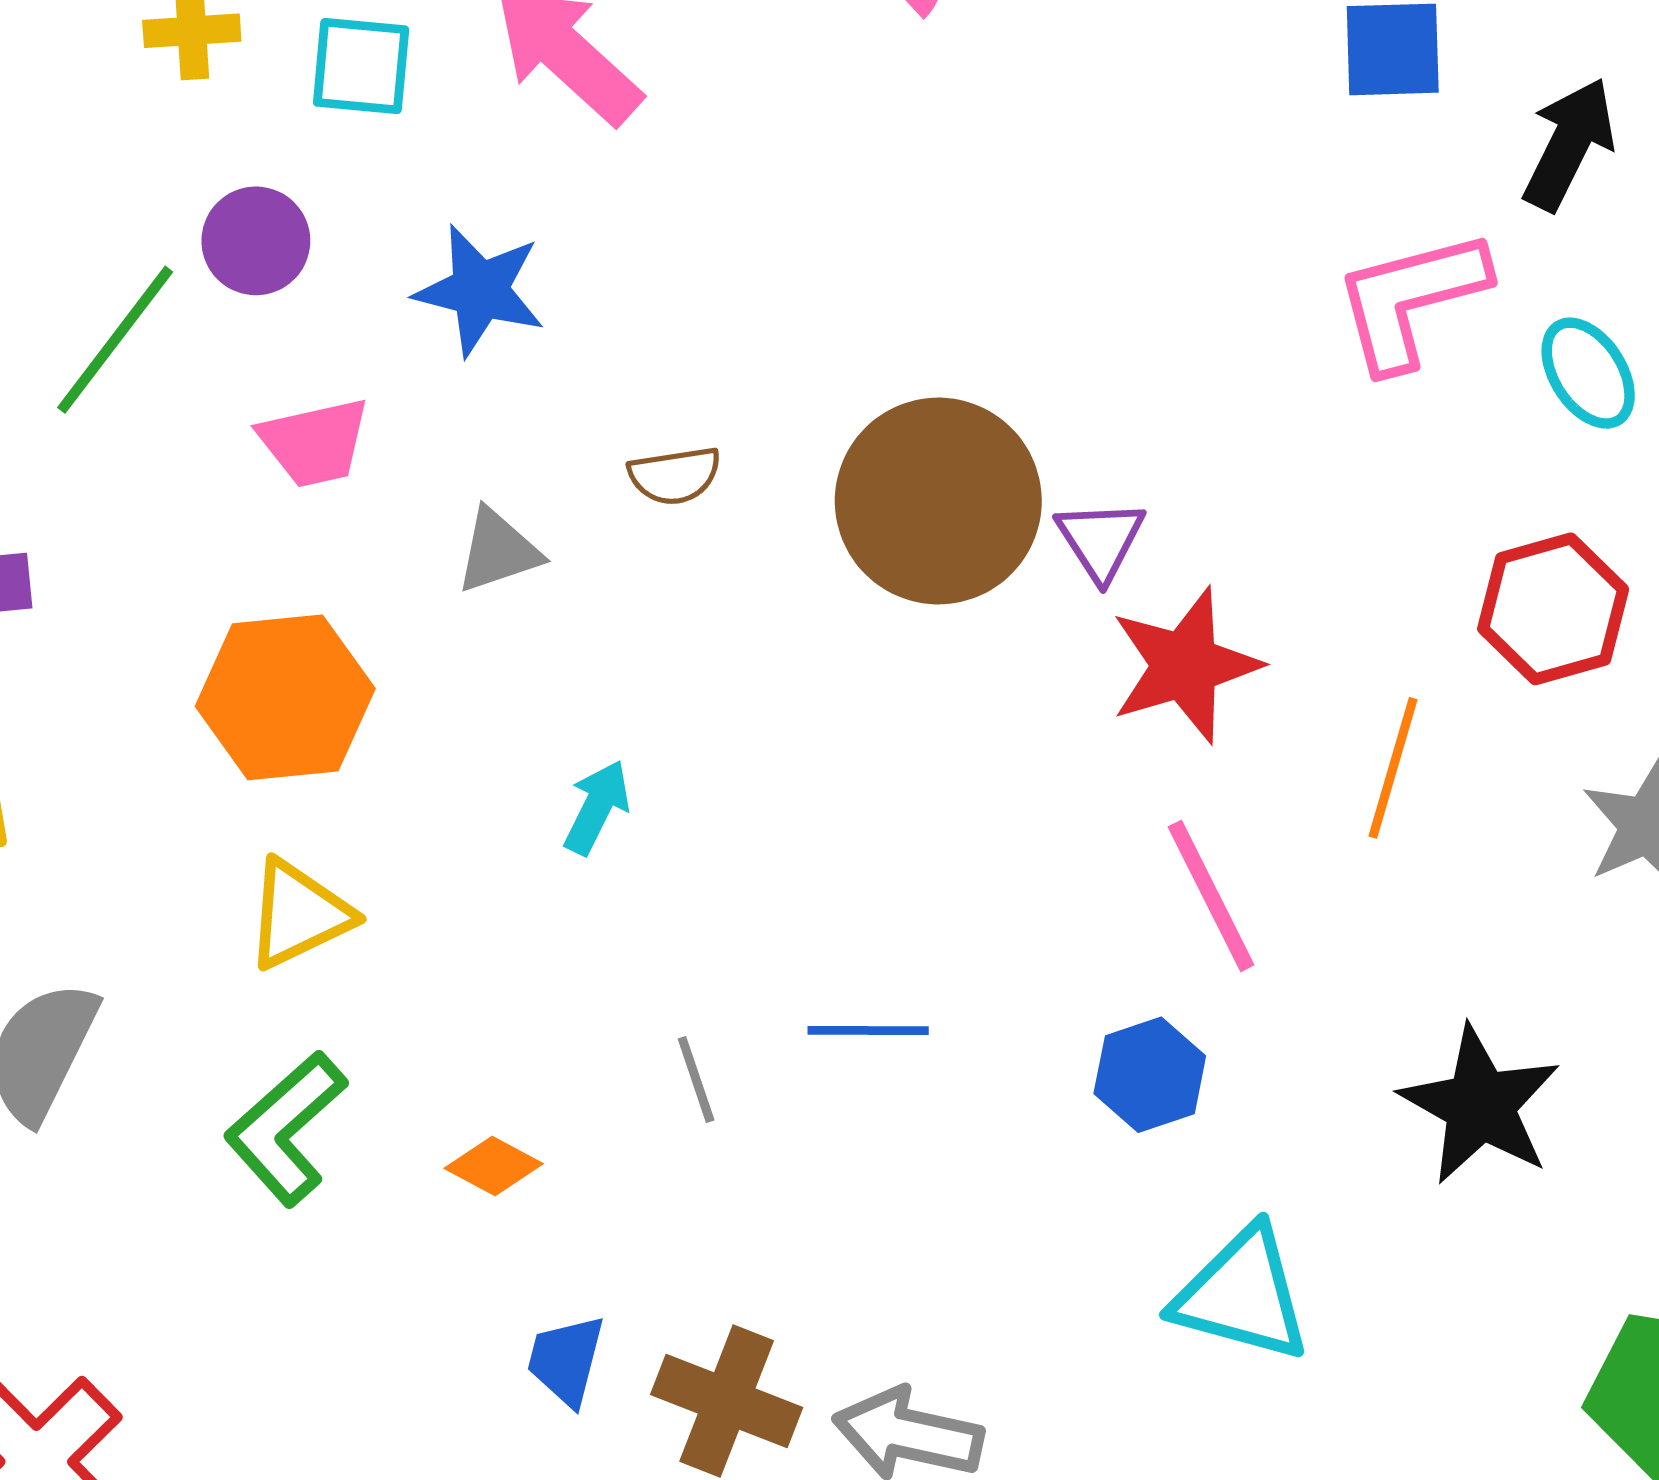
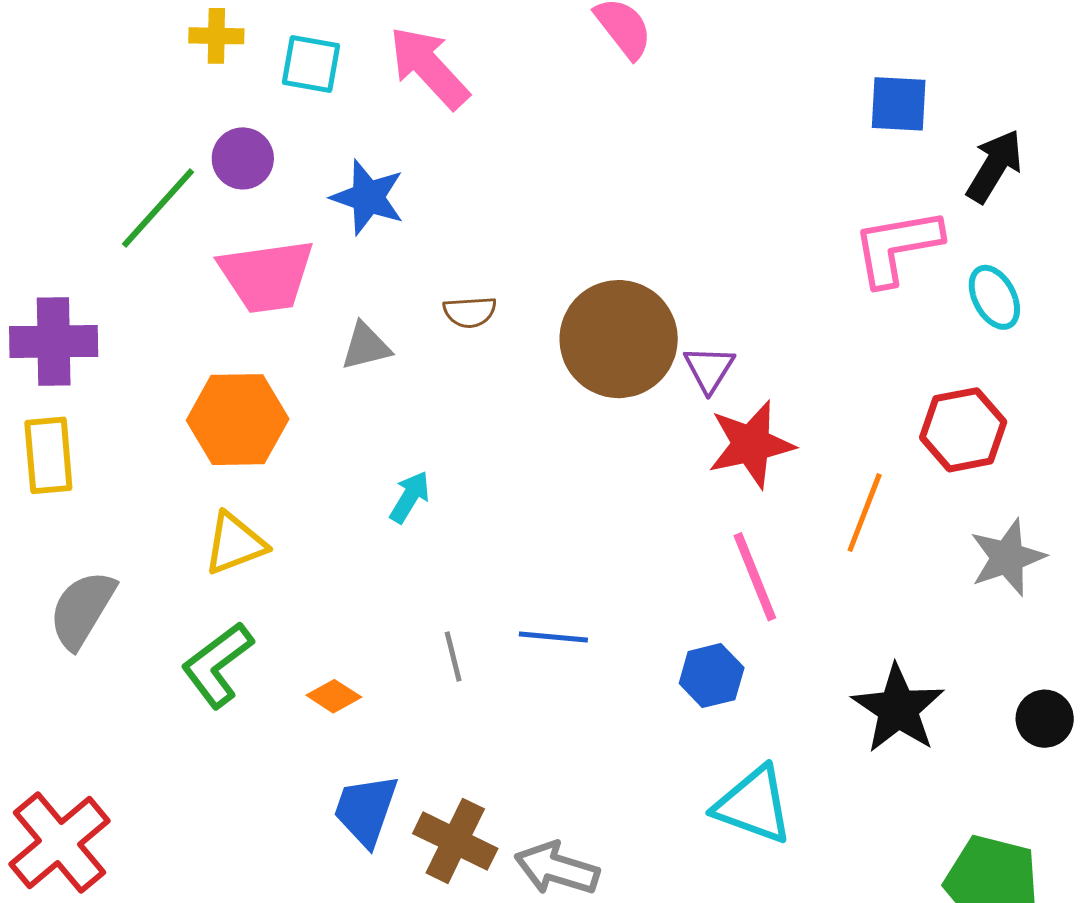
pink trapezoid: (314, 442) -> (266, 276), size x1.5
blue trapezoid: (566, 1360) -> (366, 810), size x1.4

